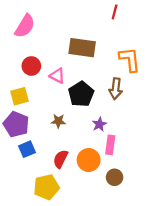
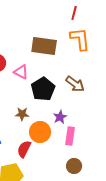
orange L-shape: (130, 60) -> (80, 39), moved
brown arrow: (116, 89) -> (75, 84), turned -60
orange circle: (89, 160) -> (40, 132), moved

